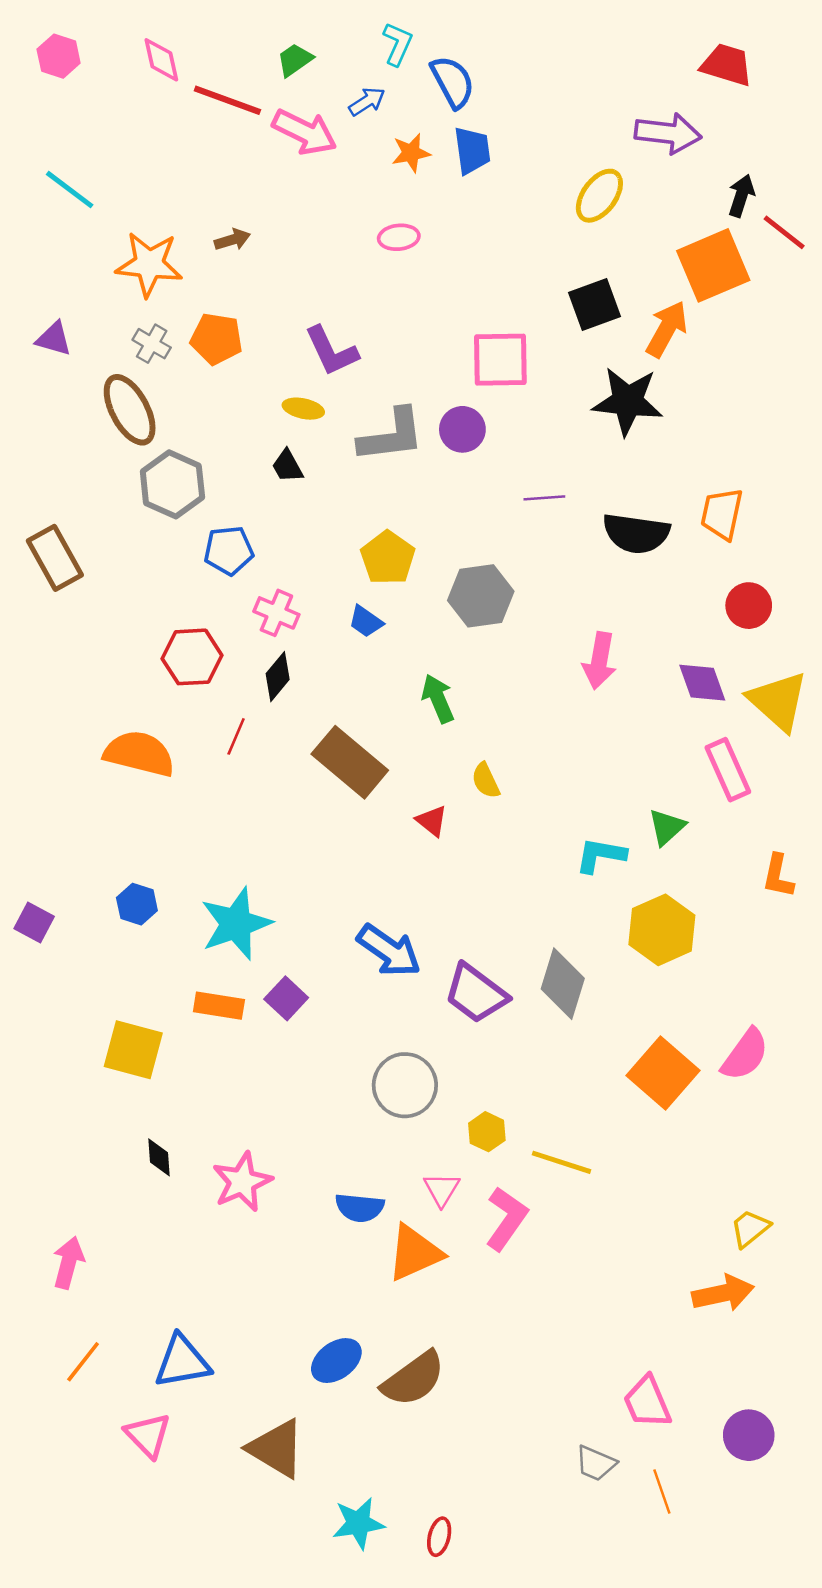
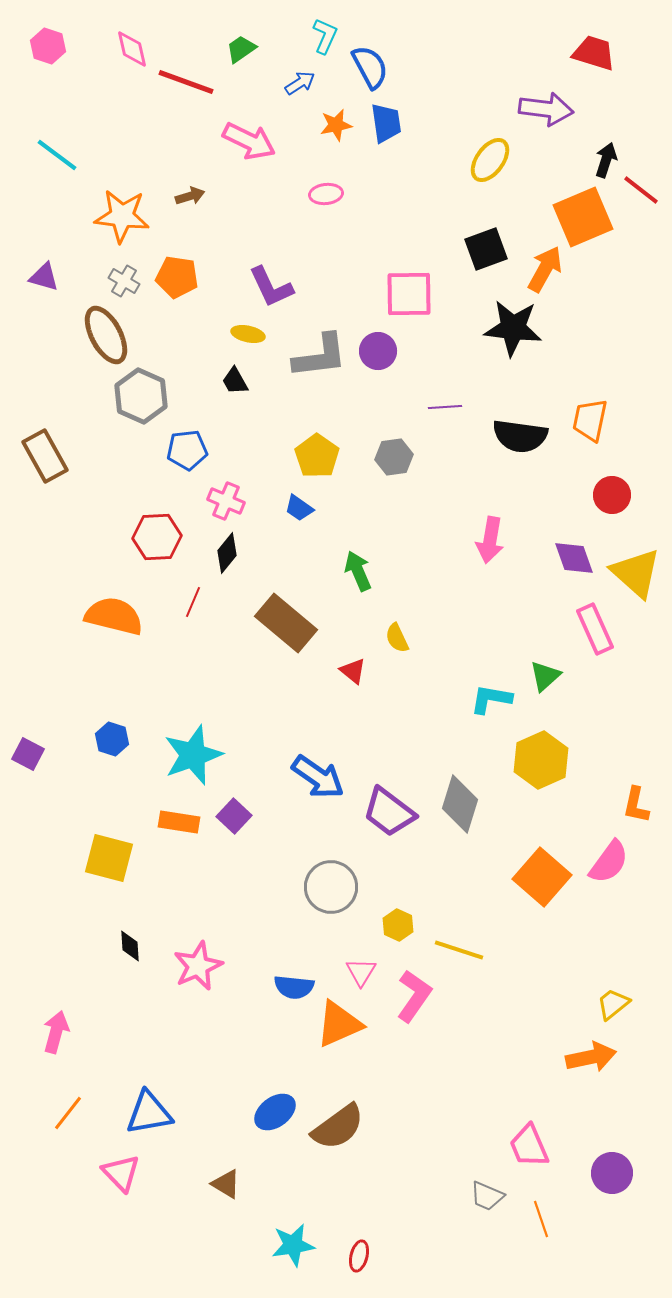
pink arrow: (305, 132) -> (249, 141), moved
gray hexagon: (481, 596) -> (394, 457), moved, size x0.7
orange L-shape: (778, 876) -> (636, 805), moved
brown triangle: (276, 1449) -> (226, 1184), size x0.6

